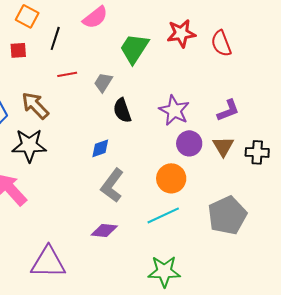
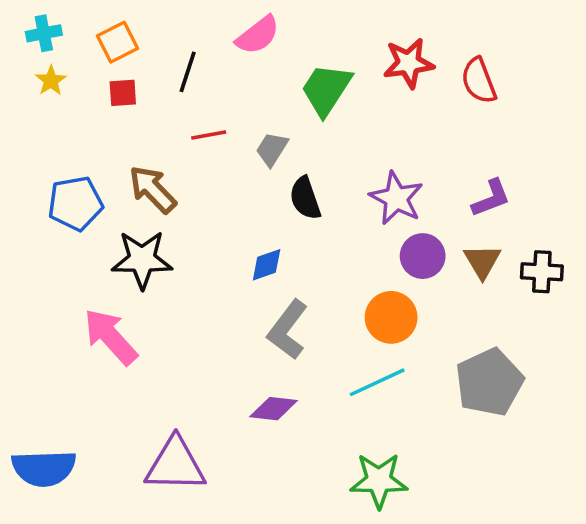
orange square: (27, 16) -> (117, 42), moved, turned 35

